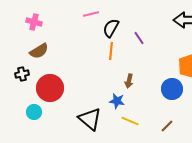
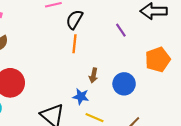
purple line: (139, 38) -> (121, 30), moved
blue circle: (172, 89) -> (124, 84), moved

